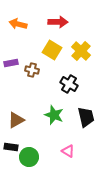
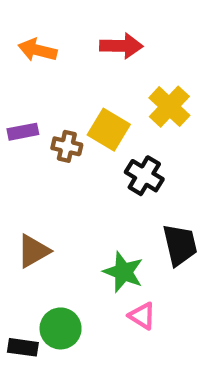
yellow square: (52, 50) -> (109, 130), moved
green star: (54, 115) -> (123, 272), moved
black rectangle: (11, 147) -> (23, 347), moved

